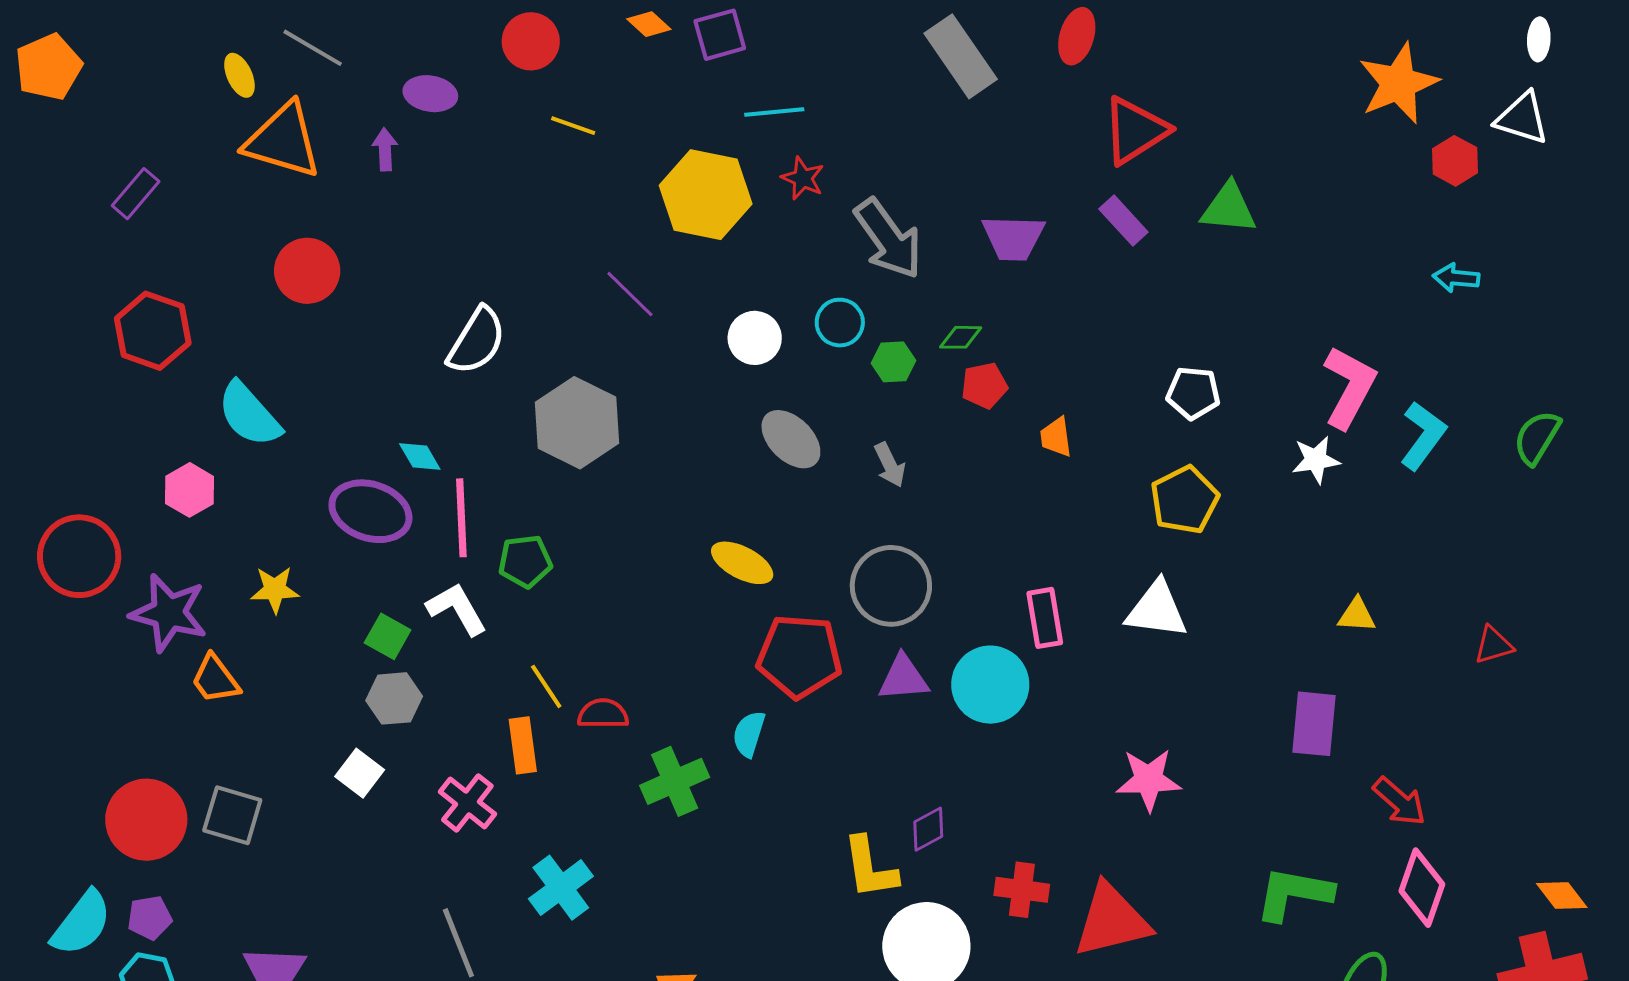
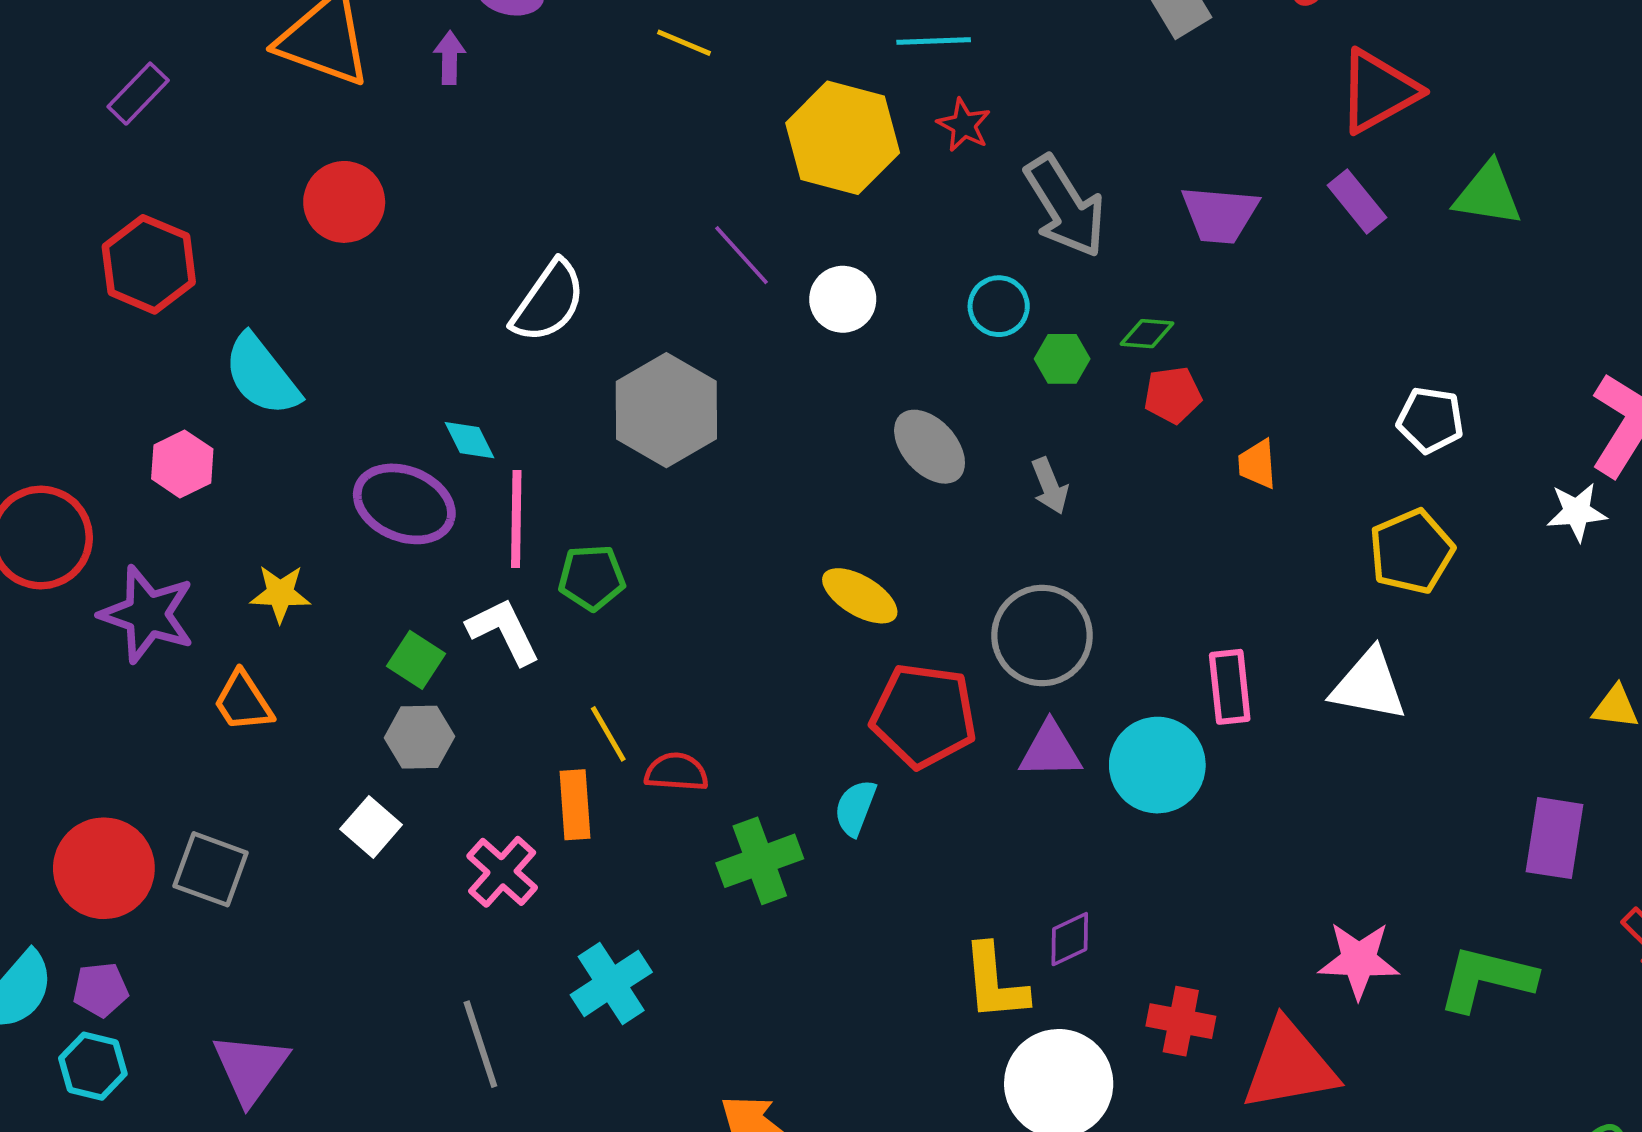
white circle: (755, 338) -> (843, 299), moved
orange trapezoid: (215, 679) -> (243, 701), moved
pink star: (1149, 780) -> (1359, 960), moved
green L-shape: (1294, 894) -> (1487, 979), moved

